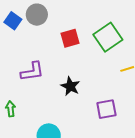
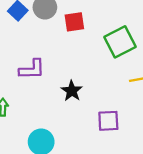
red square: (70, 38) -> (74, 22), moved

